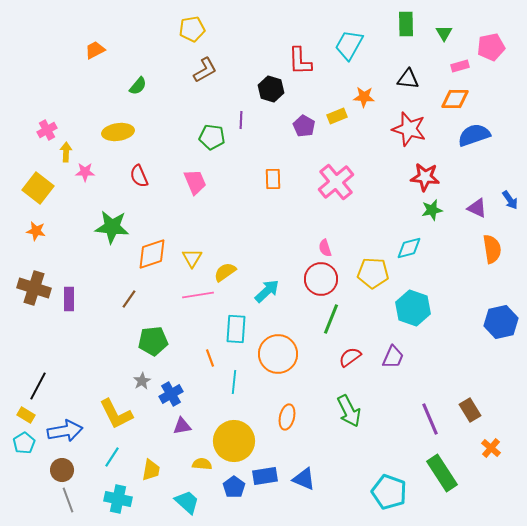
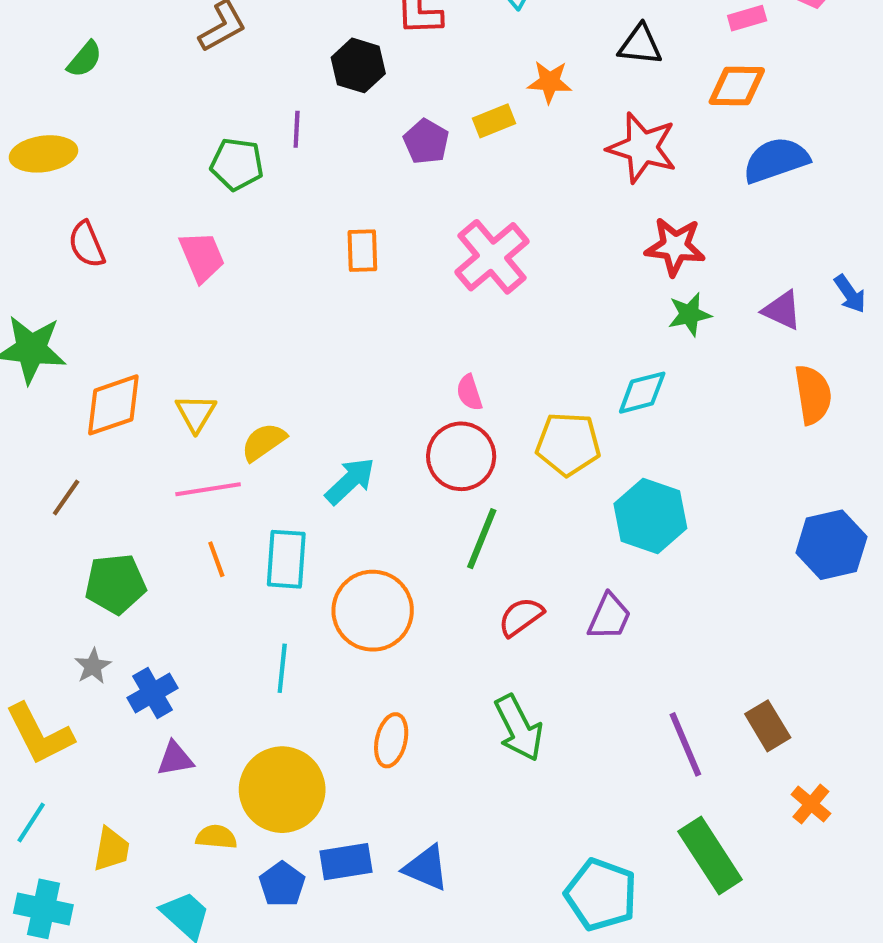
orange line: (210, 358) -> (216, 559), moved

